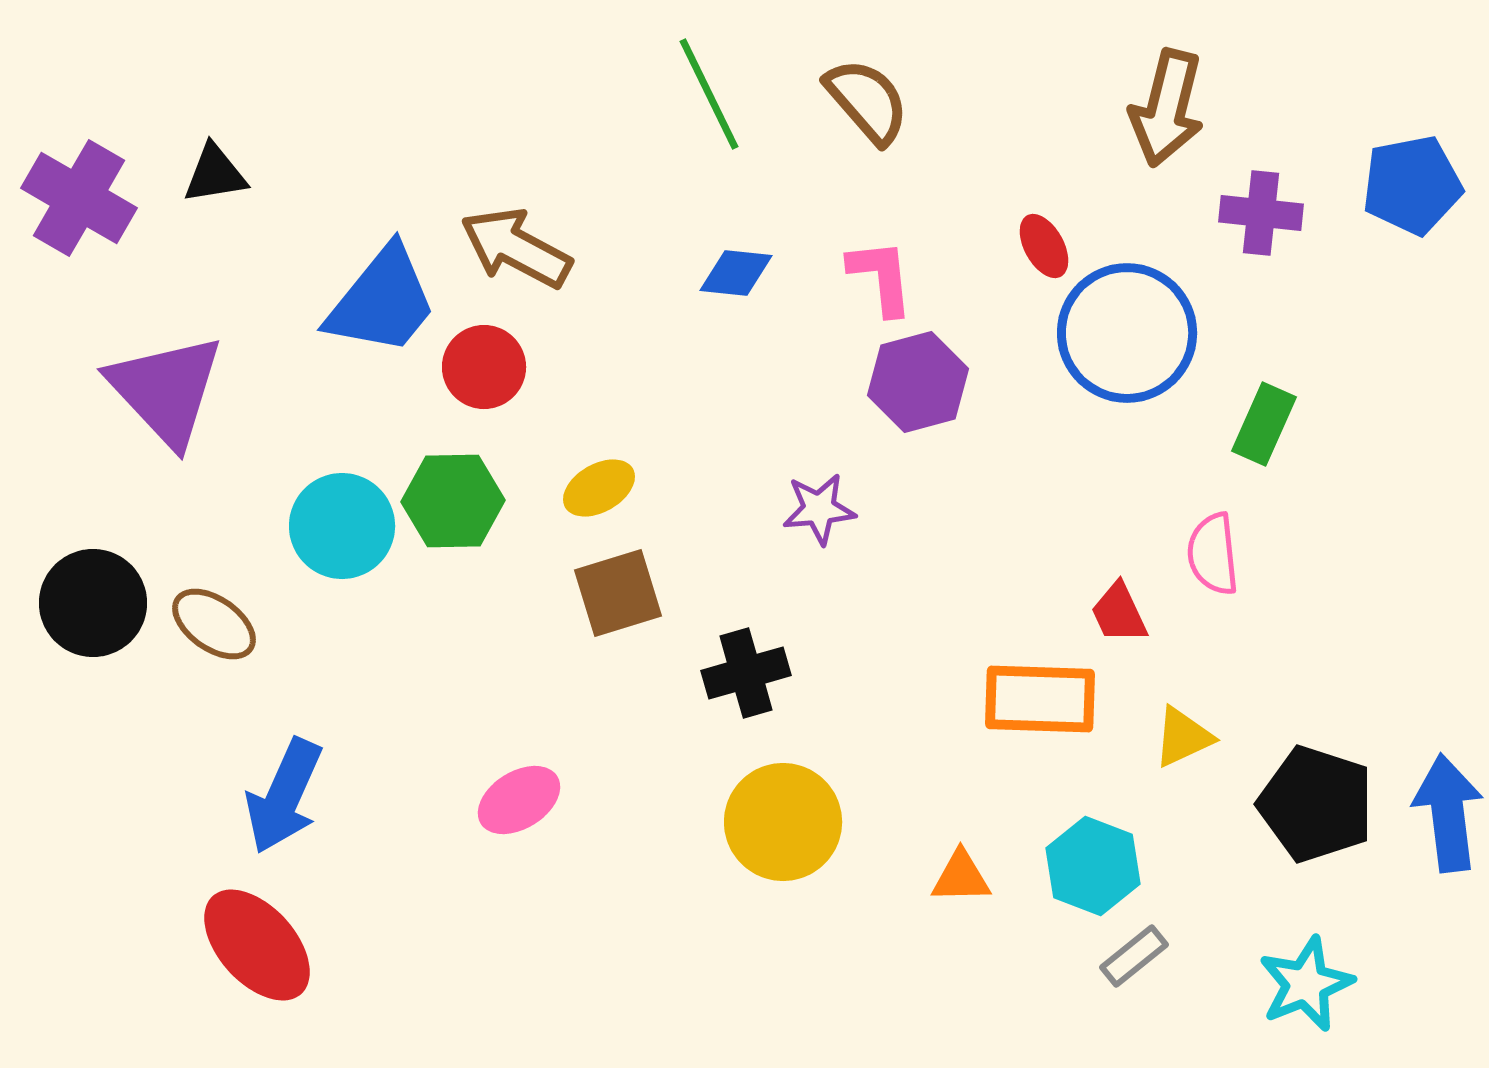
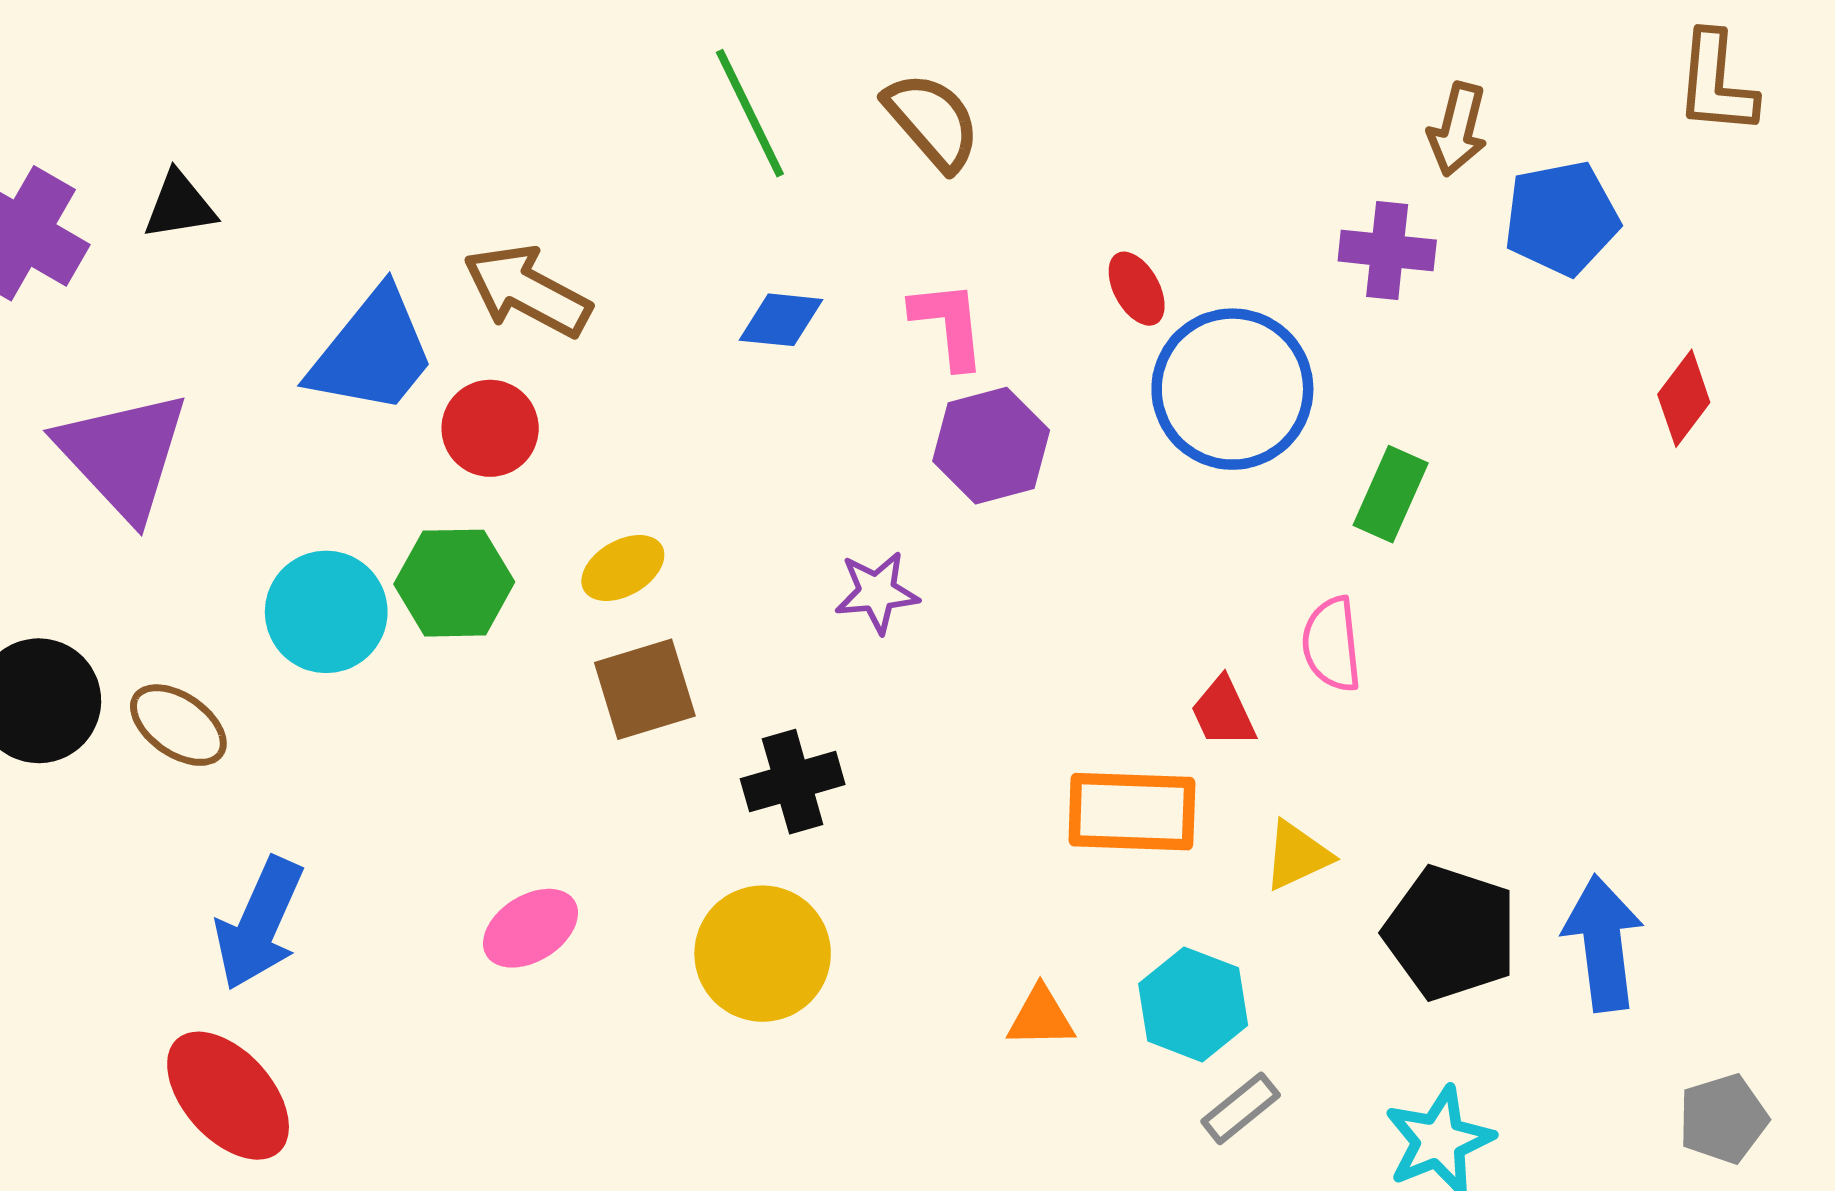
brown arrow: (1167, 108) -> (1458, 129), moved, size x0.7
yellow circle: (783, 822) -> (763, 954), moved

